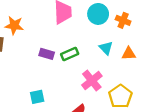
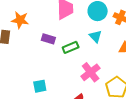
cyan triangle: (106, 48) -> (95, 36), moved
purple rectangle: (47, 54) -> (48, 39), moved

